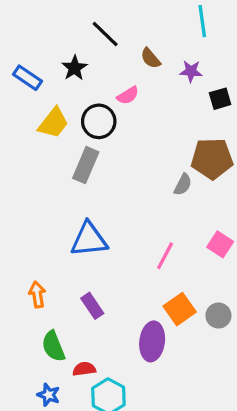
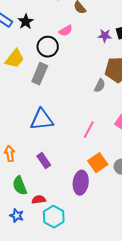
black star: (74, 68) -> (26, 22), moved
purple star: (191, 71) -> (105, 36), moved
yellow trapezoid: (53, 123) -> (15, 59), moved

